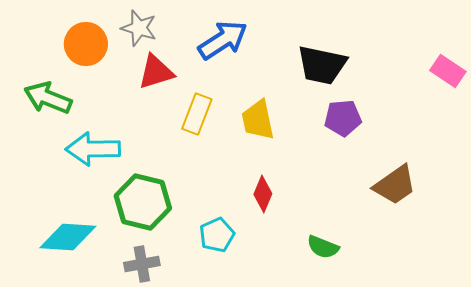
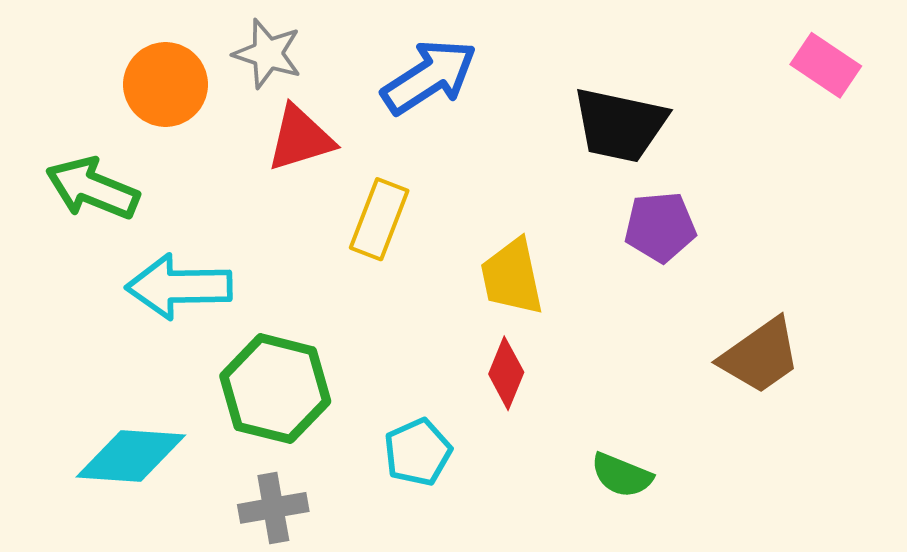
pink rectangle: (448, 71) -> (826, 65), moved
yellow trapezoid: (258, 120) -> (512, 277), moved

